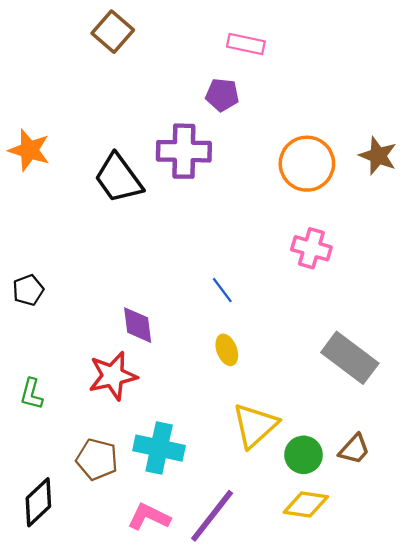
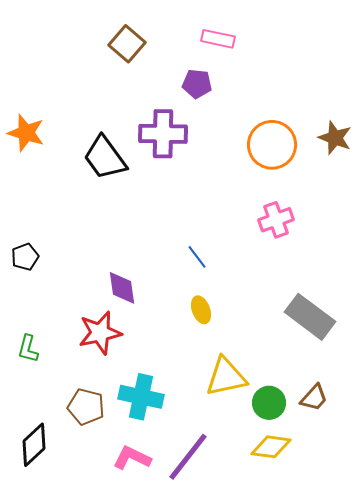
brown square: (113, 32) -> (127, 44), moved
pink cross: (311, 248) -> (276, 220), turned -36
yellow triangle: (255, 425) -> (226, 377), turned 30

